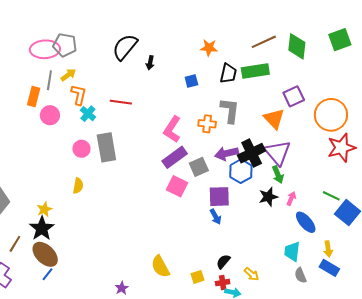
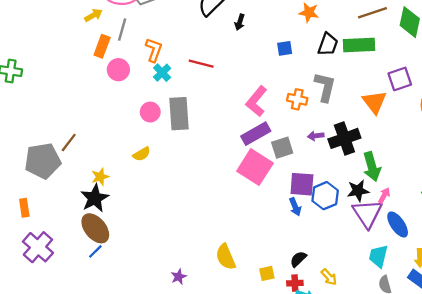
yellow arrow: (68, 75) -> (93, 15), moved
purple arrow: (227, 153) -> (316, 136), size x0.6
purple triangle: (278, 153) -> (367, 214), moved
blue hexagon: (241, 171) -> (325, 196), moved
green arrow: (278, 175) -> (372, 167), size x1.4
yellow semicircle: (78, 186) -> (142, 154), turned 42
pink square: (177, 186) -> (255, 167), size x1.4
brown line: (15, 244) -> (69, 143), moved

